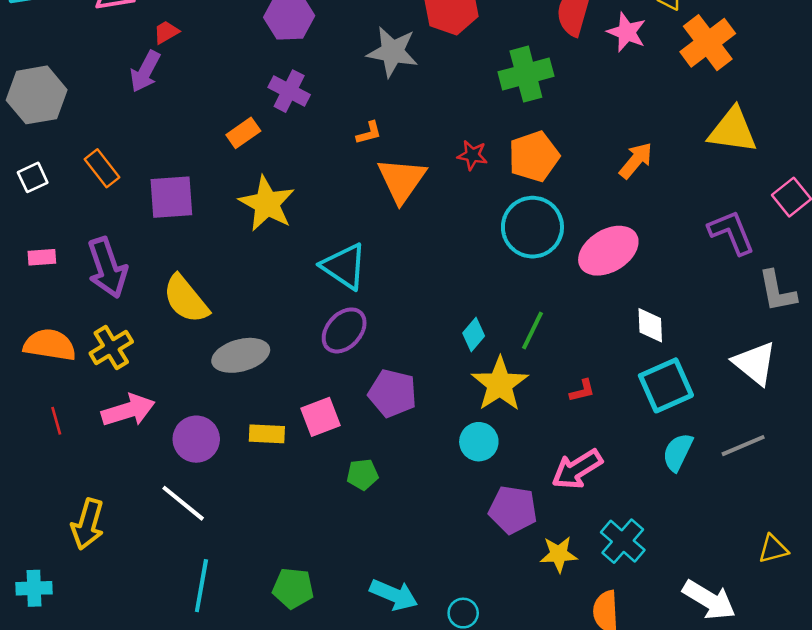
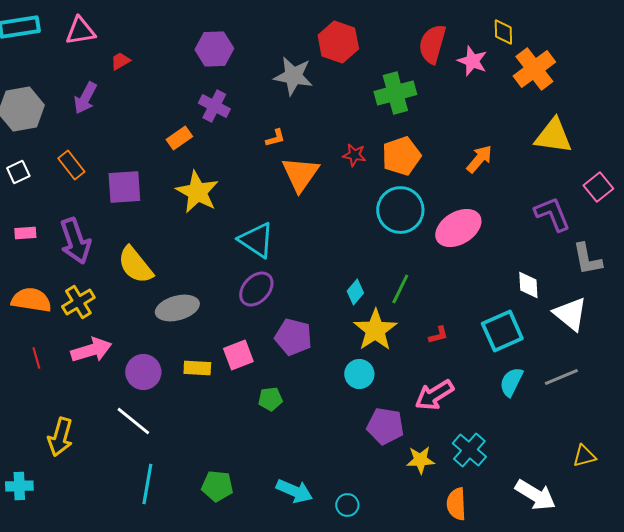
purple arrow: (145, 71) -> (85, 98), moved
white diamond: (650, 325) -> (528, 285), moved

